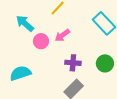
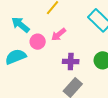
cyan semicircle: (20, 73) -> (16, 57), moved

